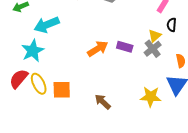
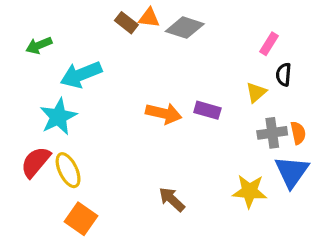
orange arrow: (98, 49) -> (164, 113), turned 45
gray cross: (153, 49) -> (272, 133), moved, turned 30
orange square: (62, 90) -> (81, 219), moved, turned 36

